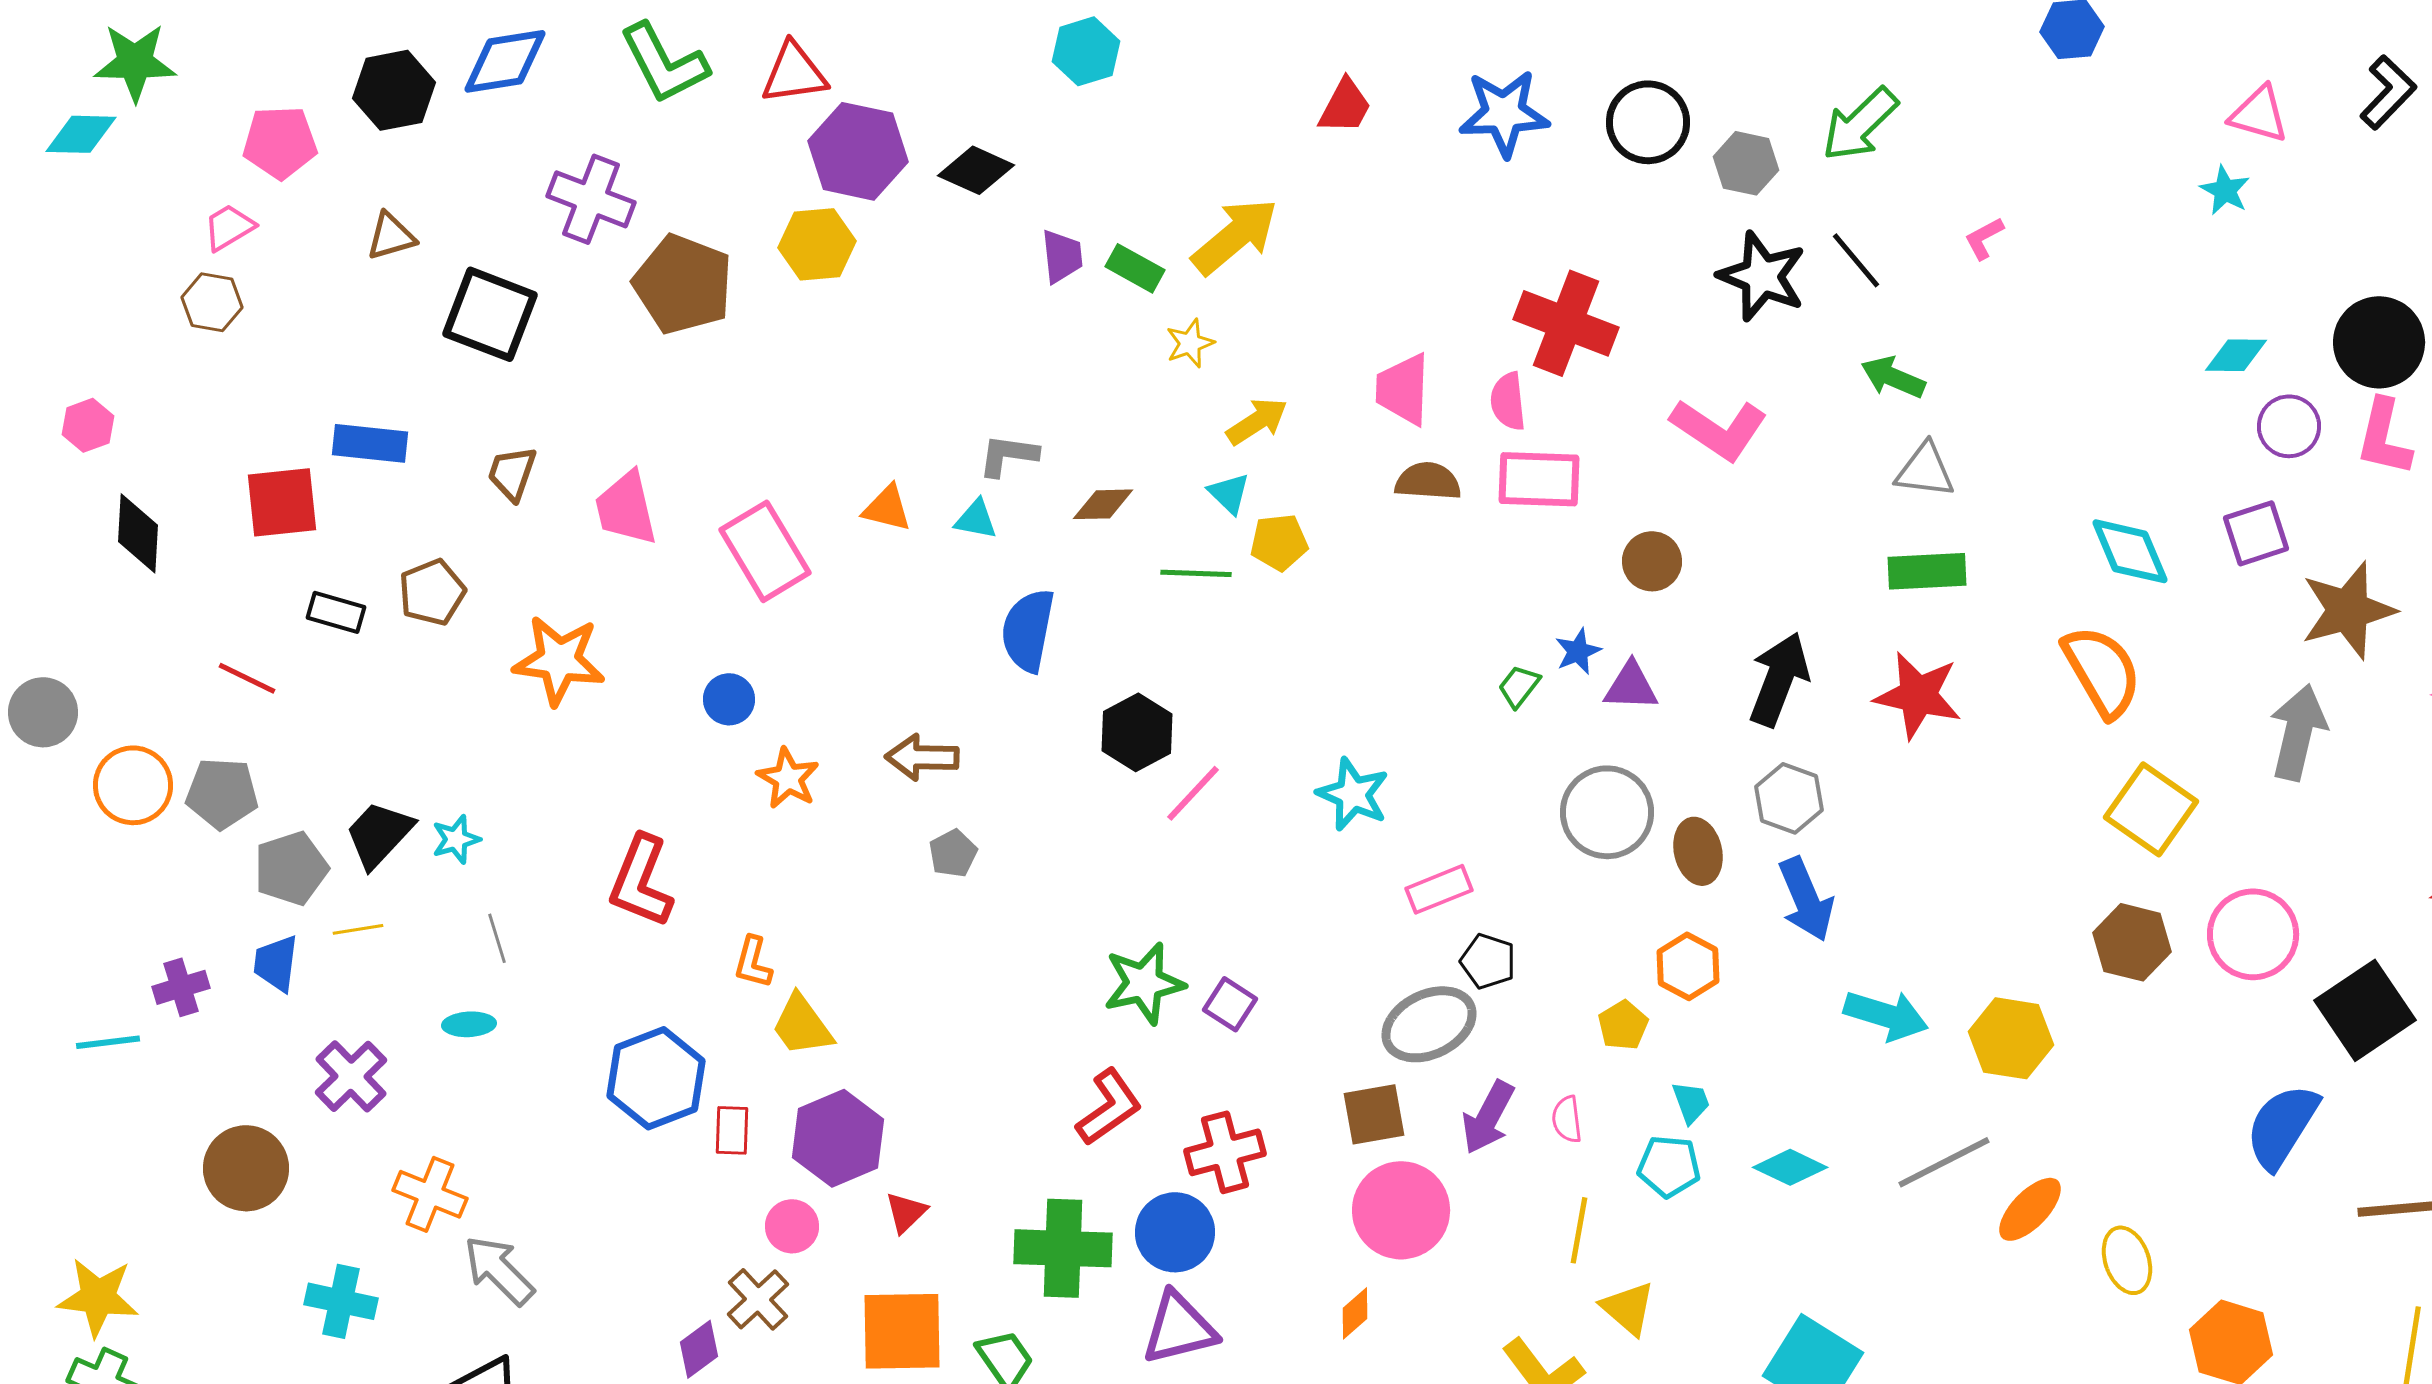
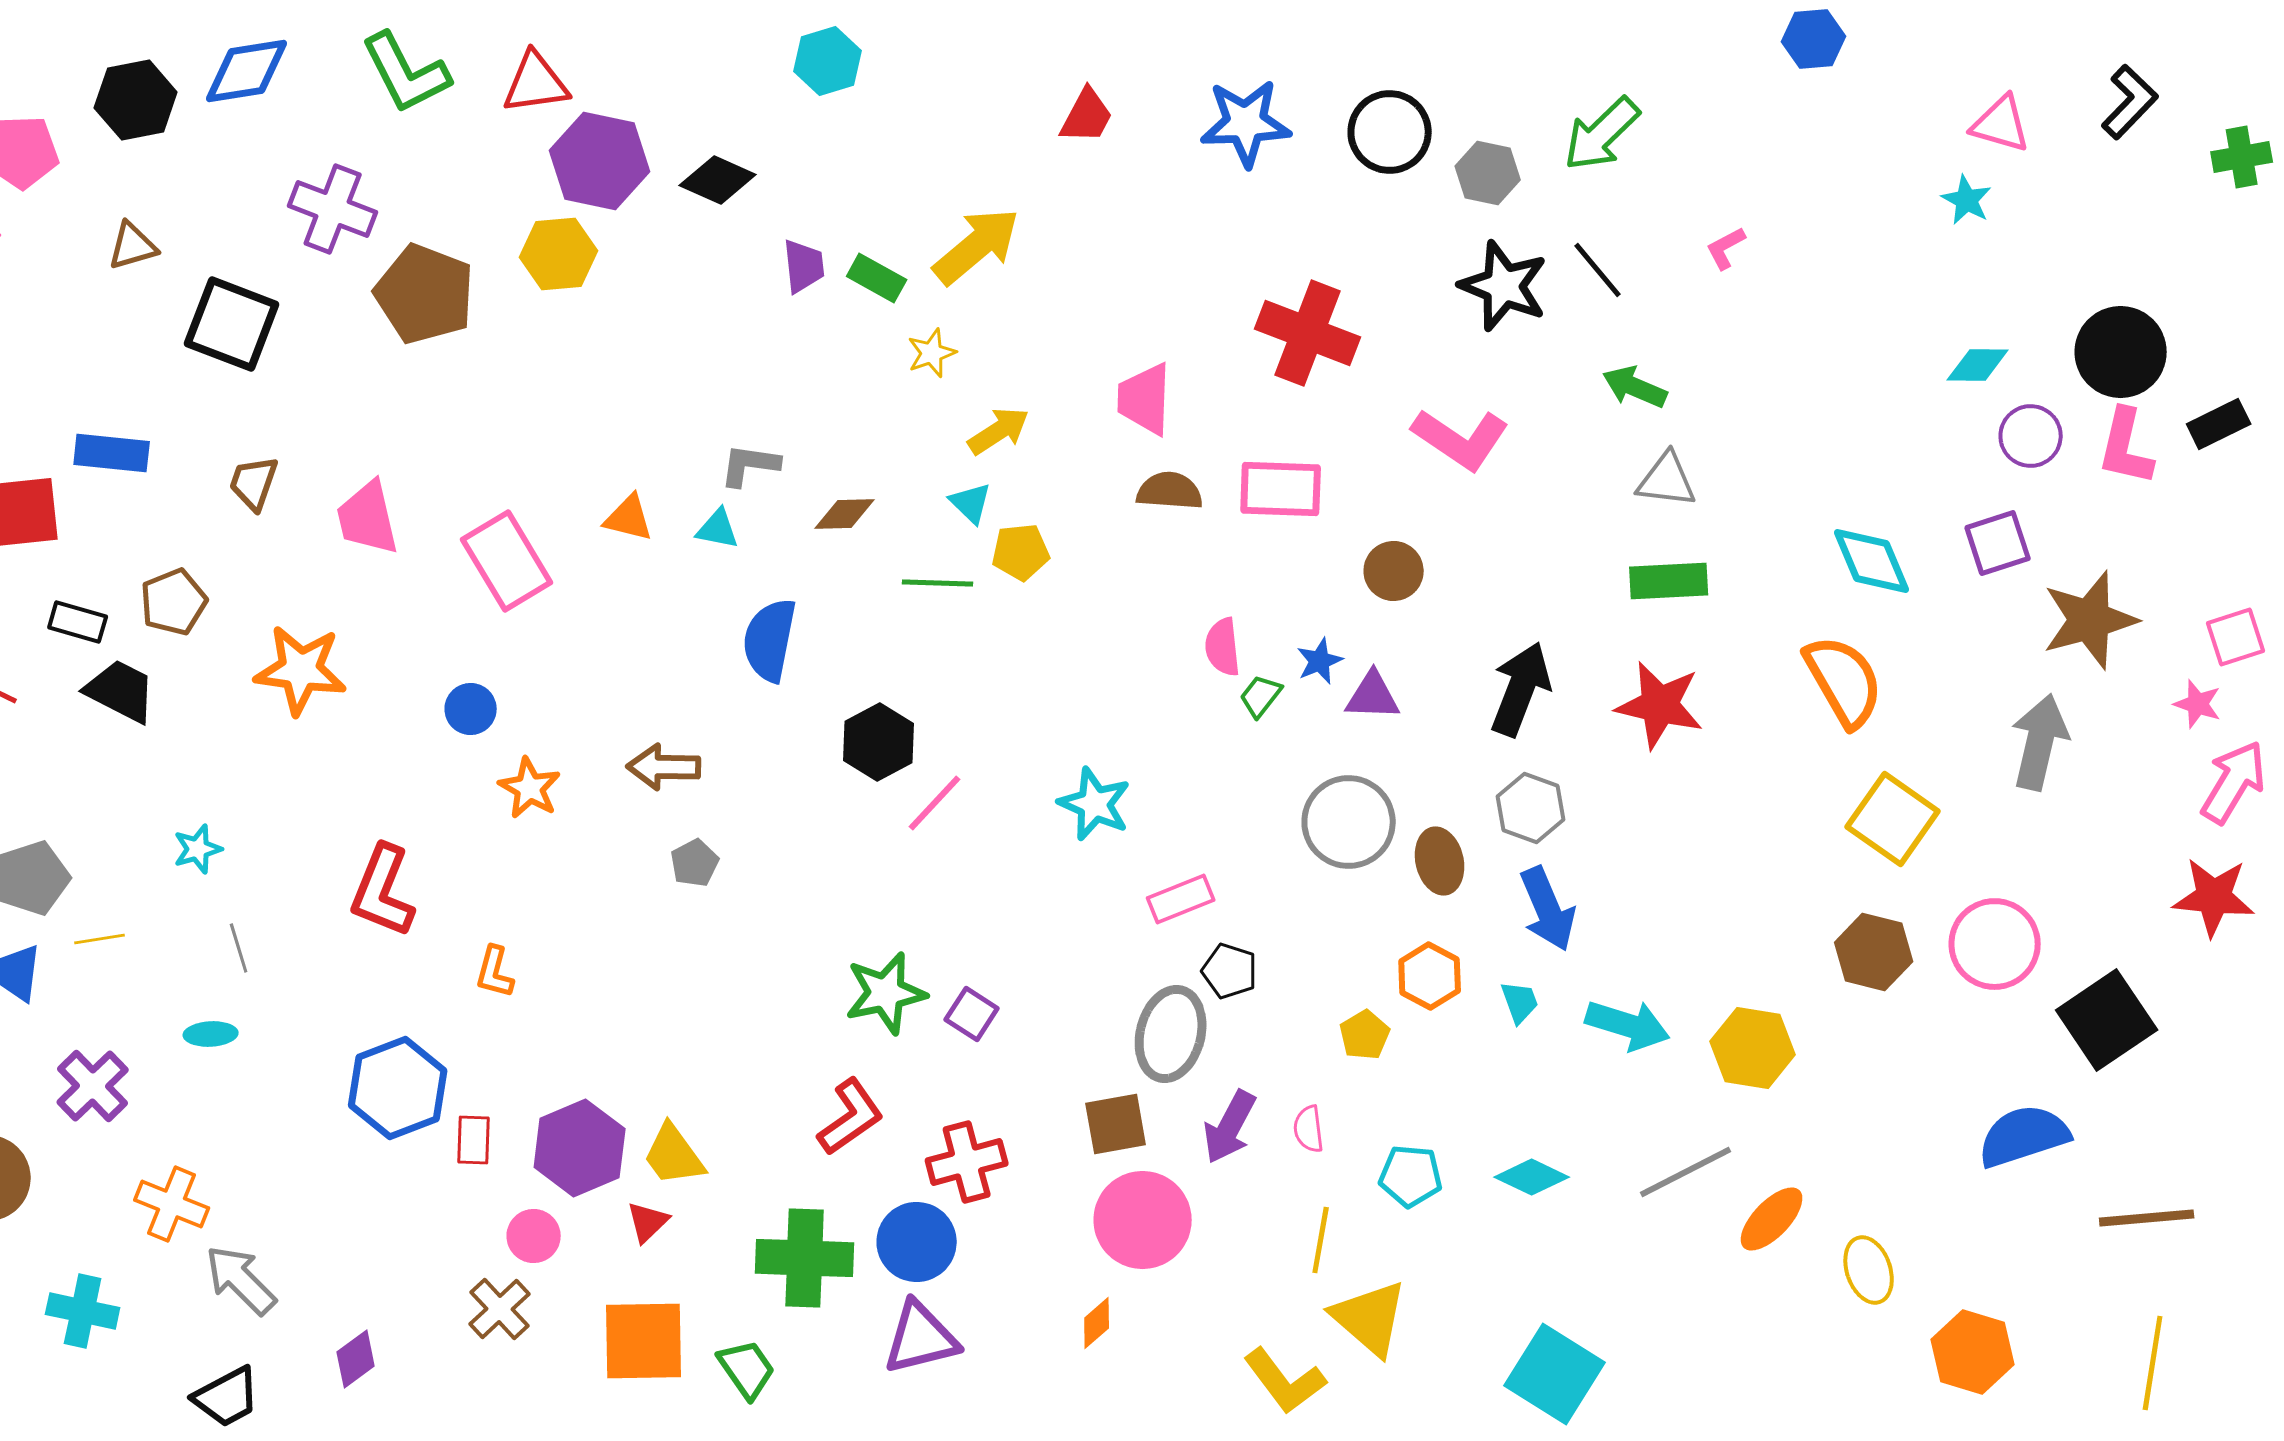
pink semicircle: (1508, 401) -> (1223, 647), moved
black trapezoid: (379, 834) -> (121, 691), moved, turned 74
gray ellipse: (1429, 1024) -> (1171, 1034), turned -50
yellow trapezoid: (802, 1025) -> (674, 1155), moved
cyan trapezoid: (1691, 1102) -> (1520, 1002), moved
blue semicircle: (2282, 1126) -> (2024, 1136), turned 40
yellow triangle: (1628, 1308) -> (1370, 1318), size x1.4
purple diamond: (699, 1349) -> (356, 1359), moved

